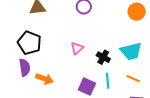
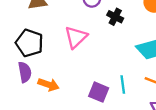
pink triangle: (77, 48) -> (76, 37), moved, size x1.5
black cross: (103, 57) -> (115, 17), moved

